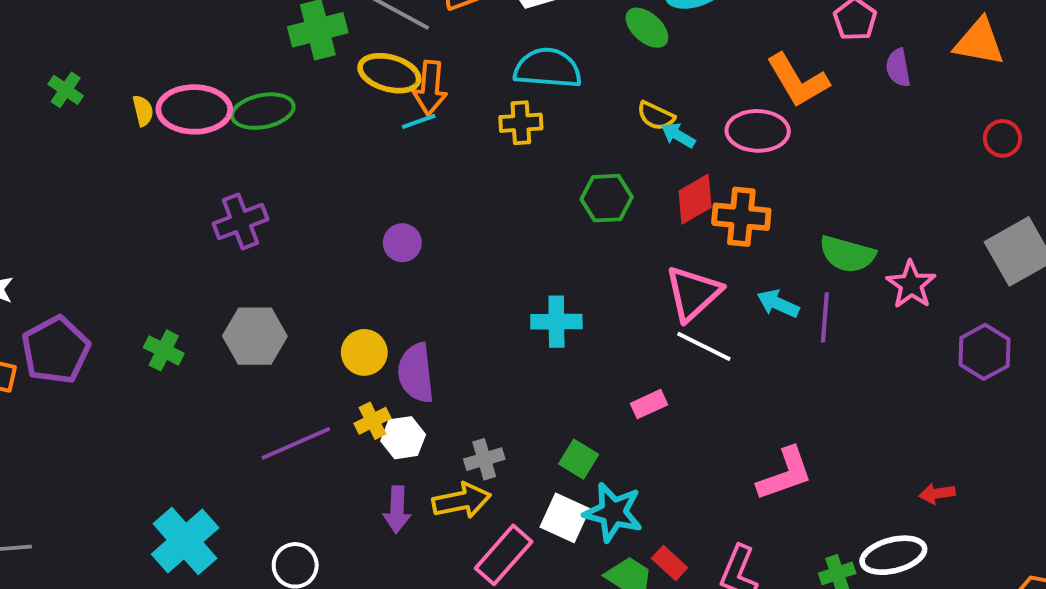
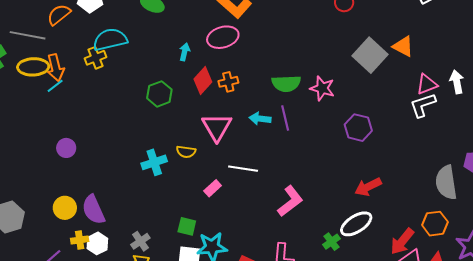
yellow semicircle: (656, 116) -> (186, 152), moved
yellow cross: (521, 123) -> (95, 58), moved
cyan arrow: (678, 135) -> (185, 52), turned 90
orange cross: (741, 217) -> (228, 82), size x0.7
white line: (704, 346) -> (243, 169), moved
purple hexagon: (984, 352) -> (358, 128), moved
yellow cross: (373, 421) -> (80, 240), turned 36
red arrow: (937, 494) -> (368, 187), size x1.5

